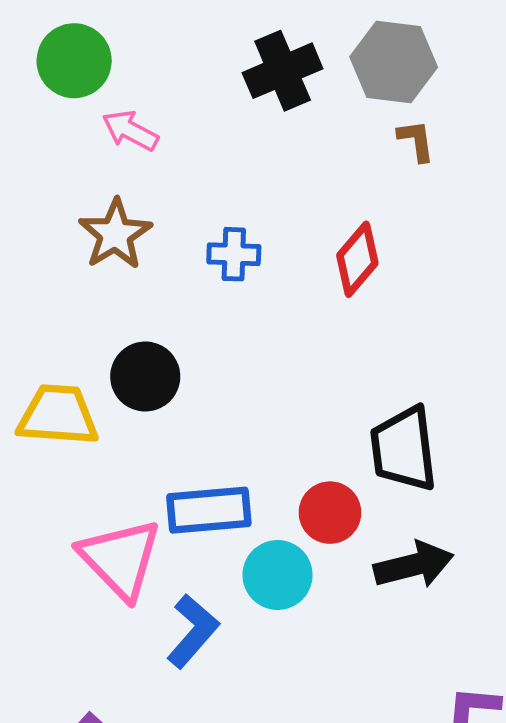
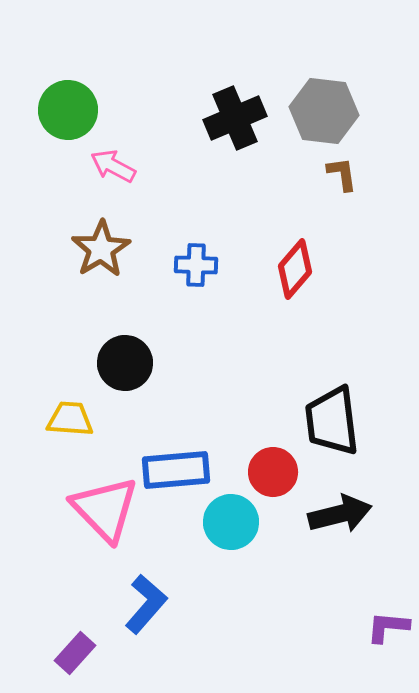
yellow trapezoid: (58, 415) -> (70, 419), moved, size x0.7
blue L-shape: (193, 631) -> (146, 604), moved

